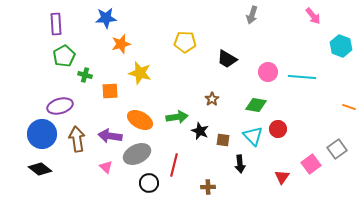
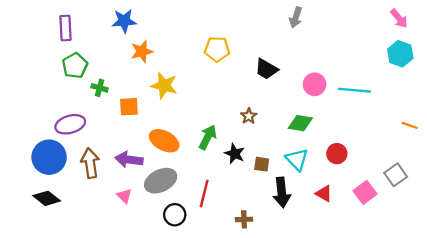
pink arrow: (313, 16) -> (399, 19), moved
green arrow: (177, 117) -> (208, 137), turned -55
red circle: (278, 129) -> (337, 154), moved
black arrow: (240, 164) -> (282, 192), size x1.4
red triangle: (282, 177) -> (324, 194), moved, turned -35

